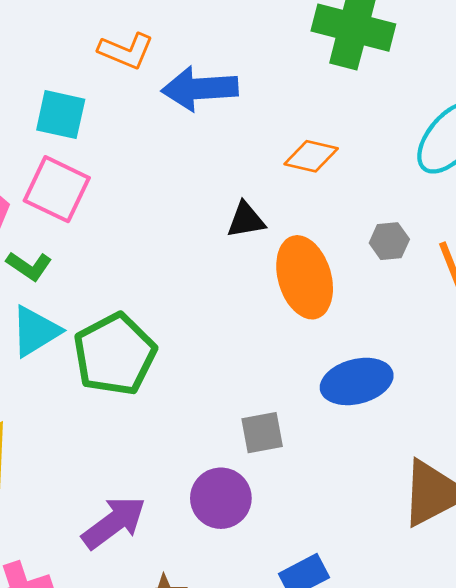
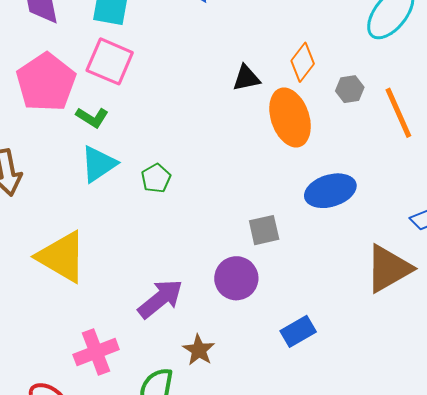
orange diamond: (311, 156) -> (303, 62), moved, turned -63
green pentagon: (115, 354) -> (156, 178), size x0.5

